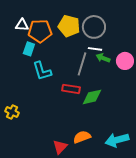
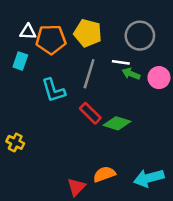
gray circle: (94, 27) -> (140, 36), moved
cyan rectangle: (29, 49) -> (20, 61), moved
gray line: (82, 64) -> (89, 74), moved
red rectangle: (71, 89) -> (90, 113), turned 36
green diamond: (92, 97) -> (117, 123), turned 30

